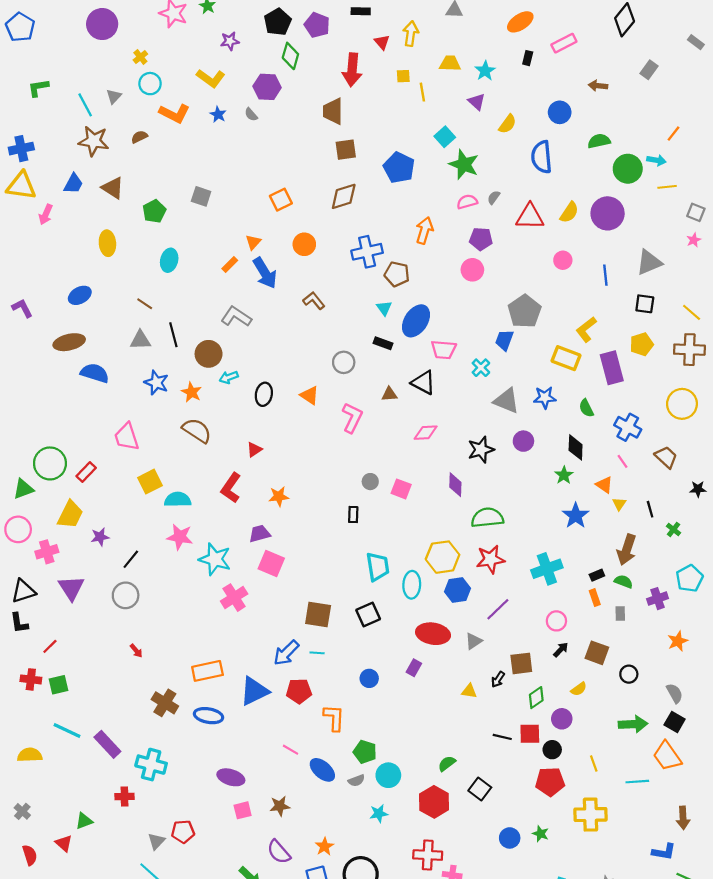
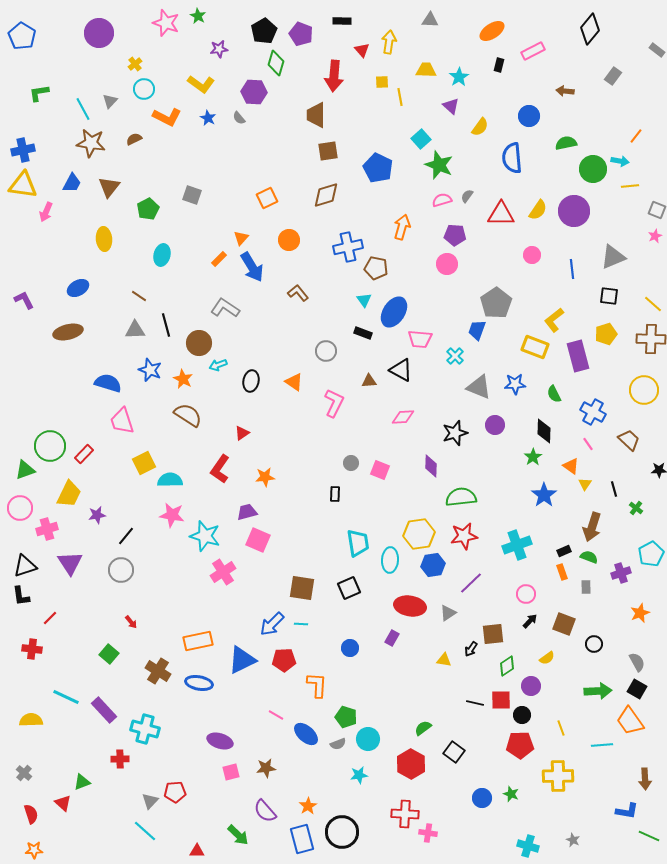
brown triangle: (113, 188) -> (109, 187), turned 35
blue semicircle: (95, 373) -> (108, 383), moved
green square: (58, 685) -> (109, 654), moved, turned -36

